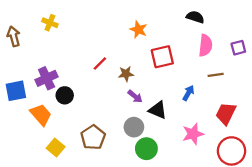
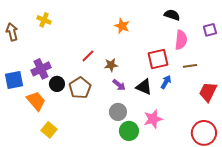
purple square: (238, 48) -> (210, 30), moved
red square: (162, 57) -> (158, 59), moved
black triangle: (158, 110) -> (144, 87), moved
red trapezoid: (226, 113) -> (208, 92), moved
pink star: (193, 134) -> (153, 119), moved
brown pentagon: (93, 137) -> (80, 88), moved

